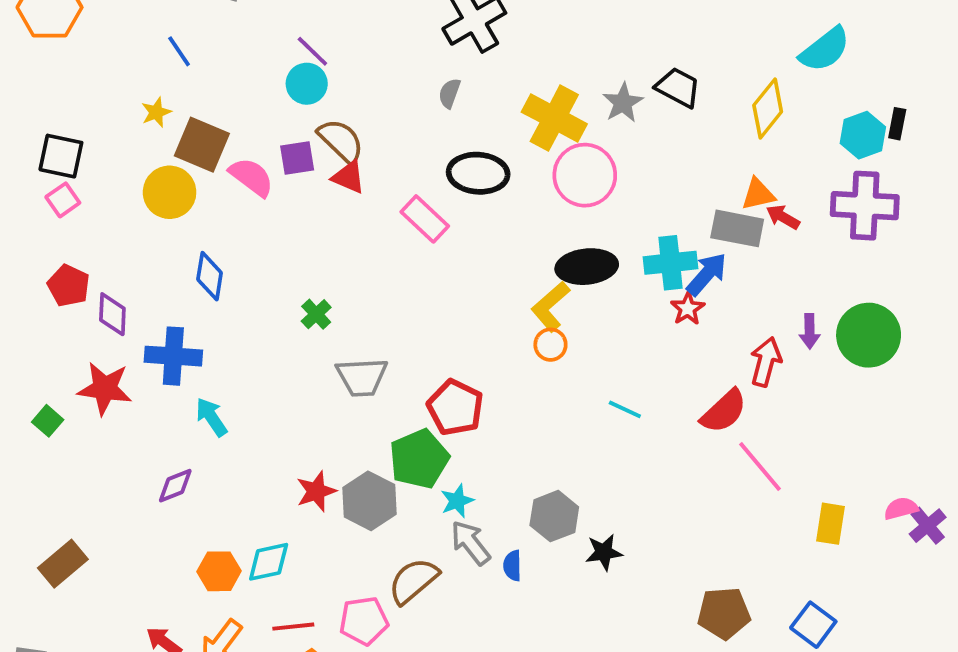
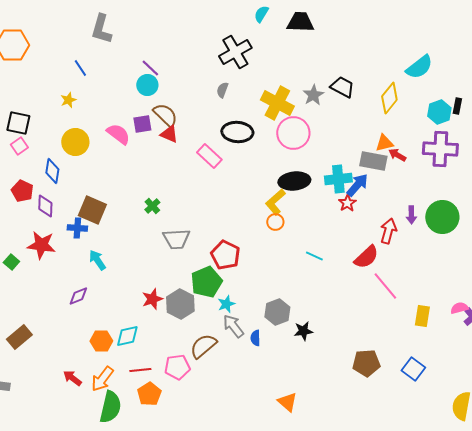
brown square: (202, 145) -> (92, 210), moved
blue diamond: (210, 276) -> (52, 171), moved
blue cross: (173, 356) -> (77, 228), size x0.7

